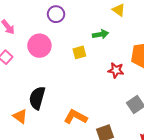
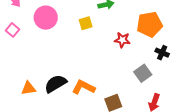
black semicircle: (37, 98) -> (56, 84), moved, turned 45
orange triangle: (20, 116) -> (28, 88), turned -42

